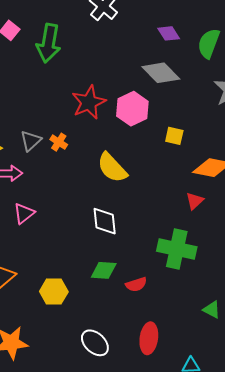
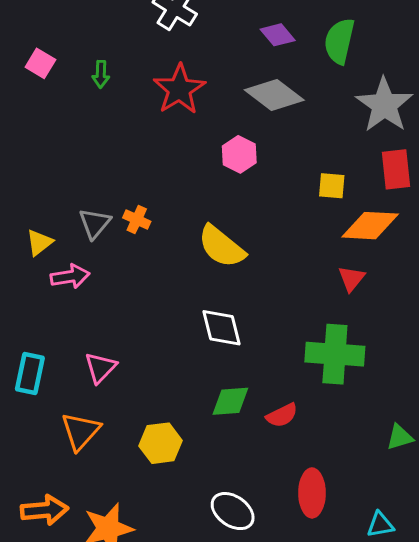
green arrow: (49, 43) -> (101, 74), size x0.5
red star: (89, 102) -> (179, 89), moved
pink hexagon: (132, 109) -> (239, 154), size x0.7
yellow square: (174, 136) -> (332, 186), moved
pink triangle: (24, 213) -> (100, 368), moved
green triangle: (212, 310) -> (400, 437), turned -36

